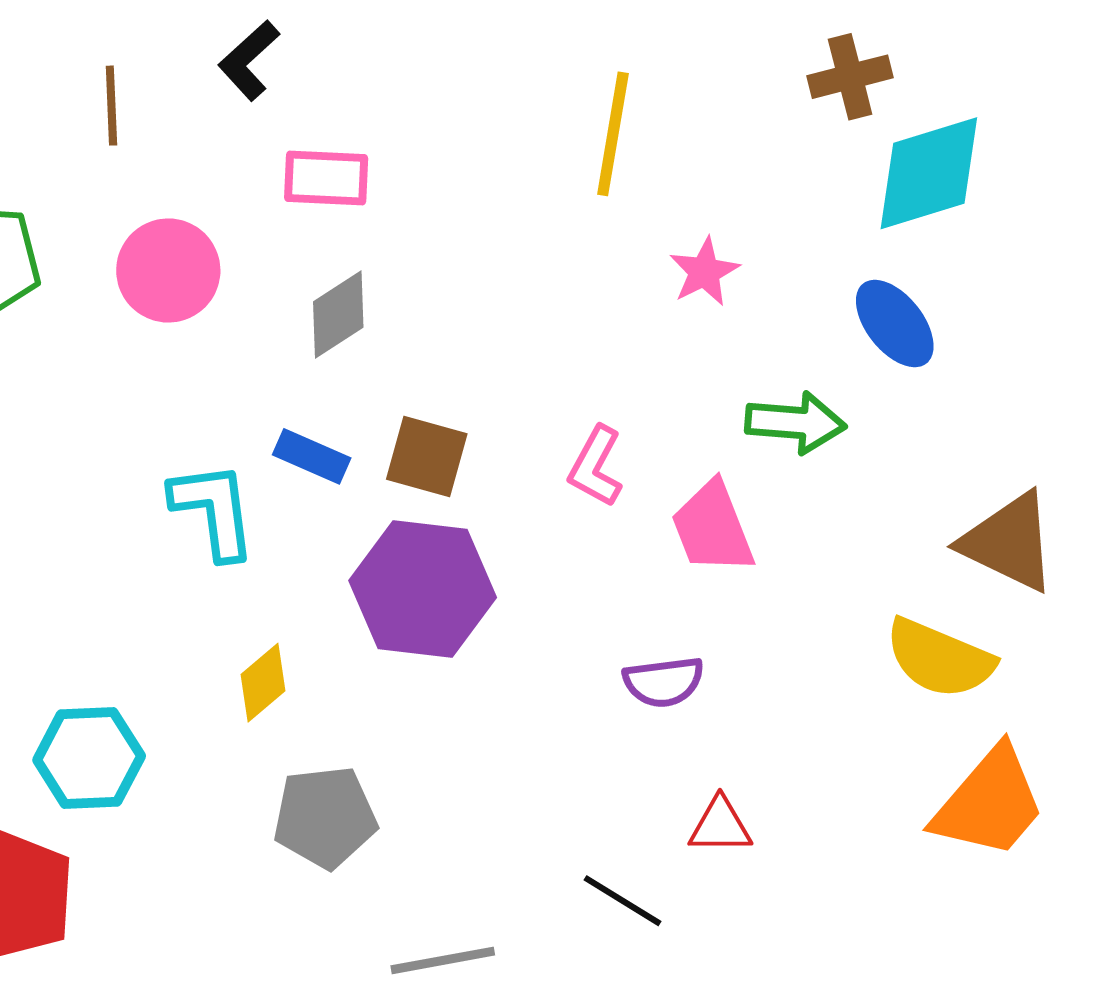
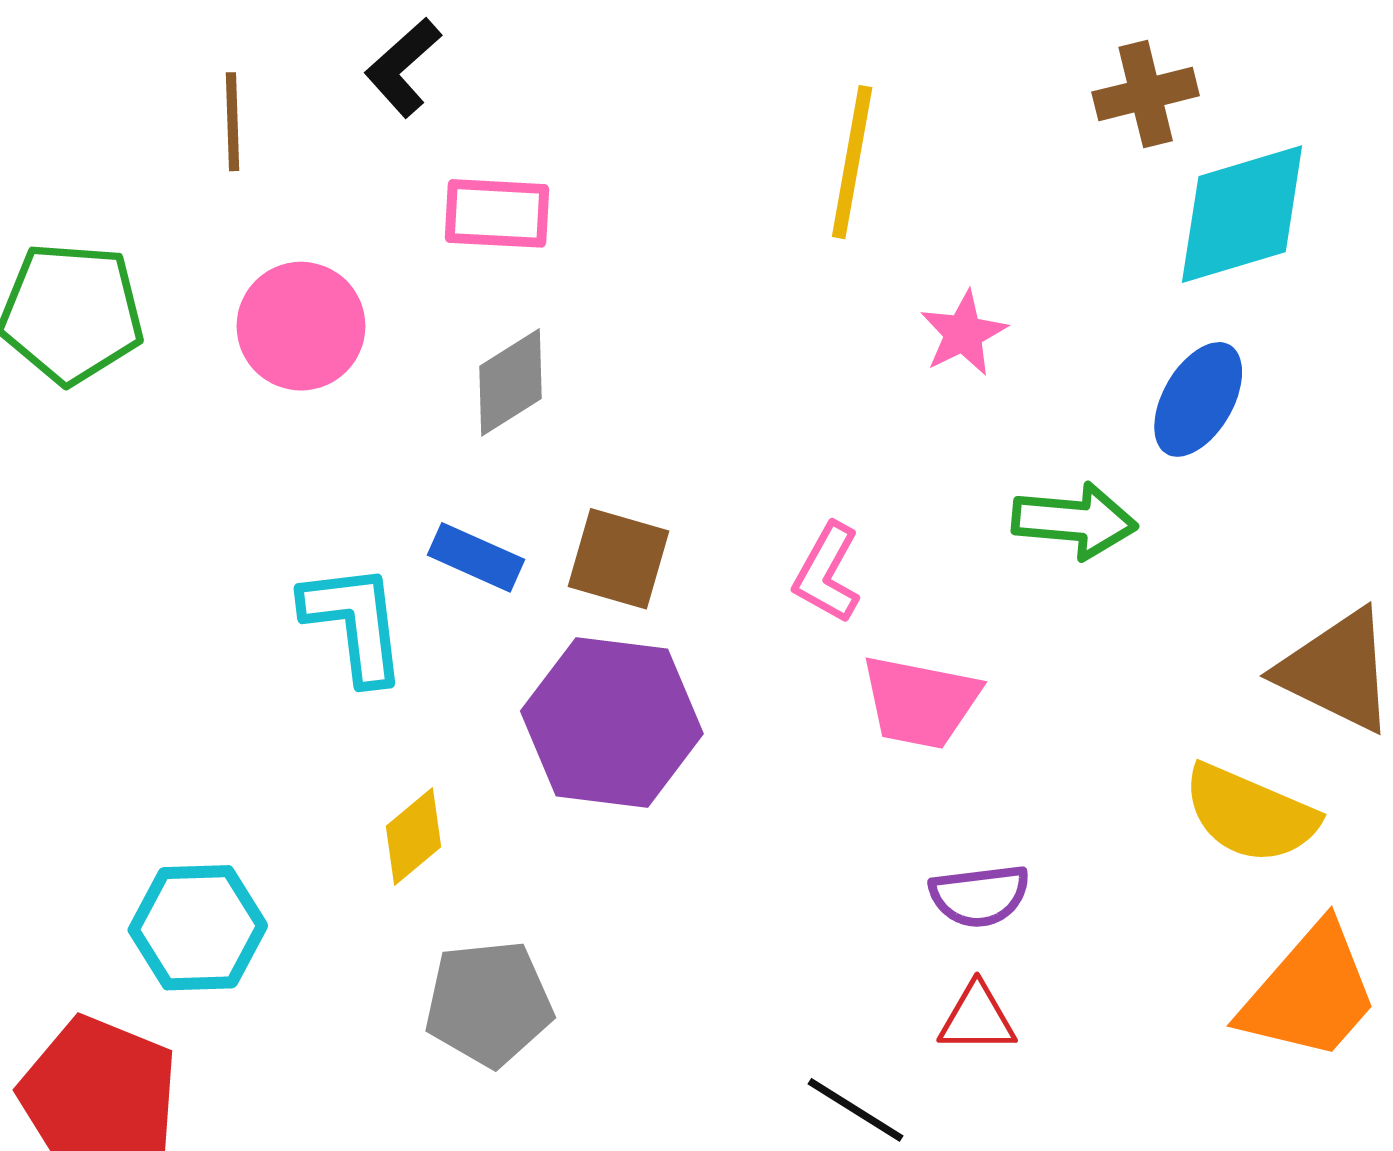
blue ellipse: (895, 324) -> (1198, 399), turned 68
pink trapezoid: (713, 528) -> (920, 702), moved, turned -58
purple semicircle: (664, 682) -> (980, 896), moved

